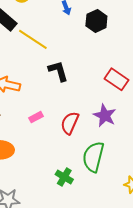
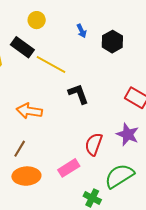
pink rectangle: (36, 117) -> (69, 168), moved, size x1.5
green semicircle: (93, 157) -> (119, 176), turned 48

